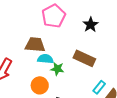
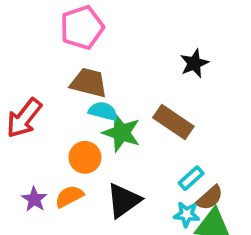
pink pentagon: (54, 16) -> (82, 27), moved
green star: (57, 69) -> (122, 133), size x1.5

